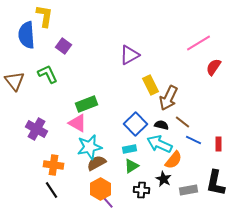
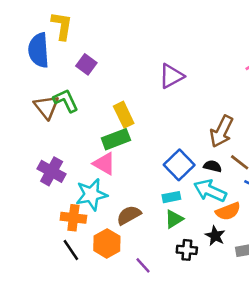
brown triangle: (14, 81) -> (46, 107), moved
yellow rectangle: (150, 85) -> (124, 115), moved
cyan star: (90, 147) -> (91, 195), moved
orange semicircle: (174, 160) -> (228, 211), turned 30
orange hexagon: (100, 189) -> (107, 243), moved

